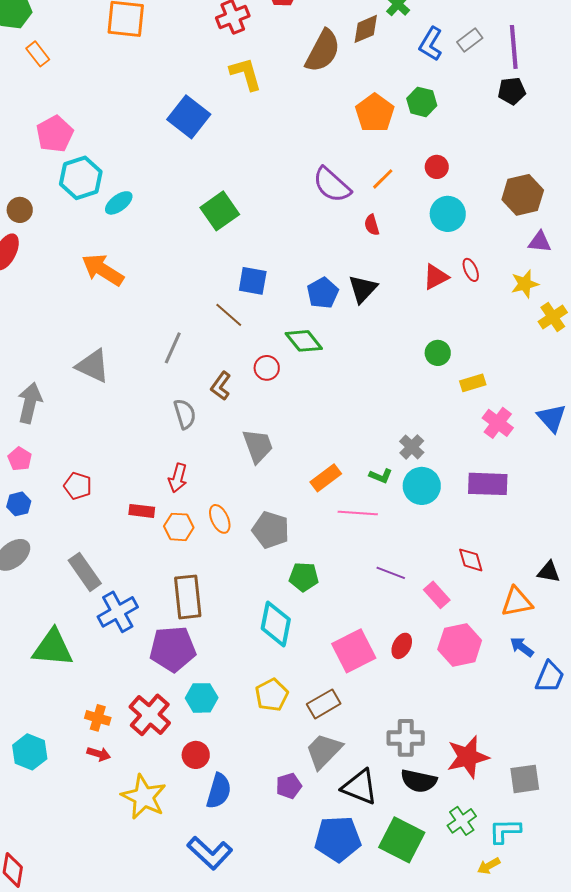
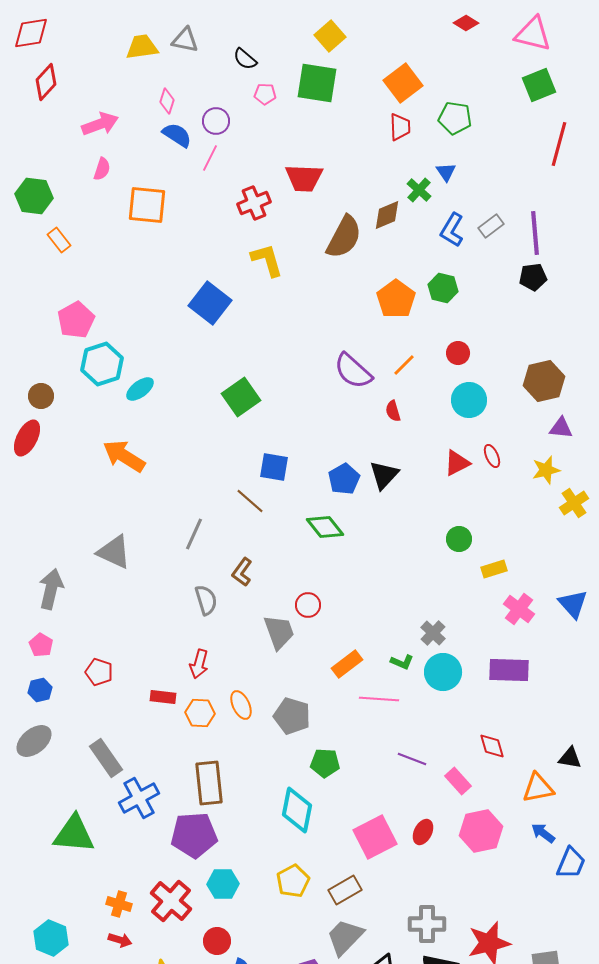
red circle: (267, 368) -> (308, 605), moved

